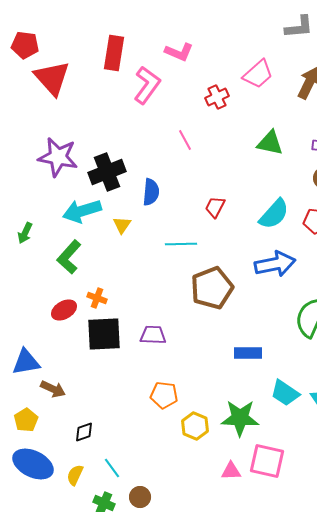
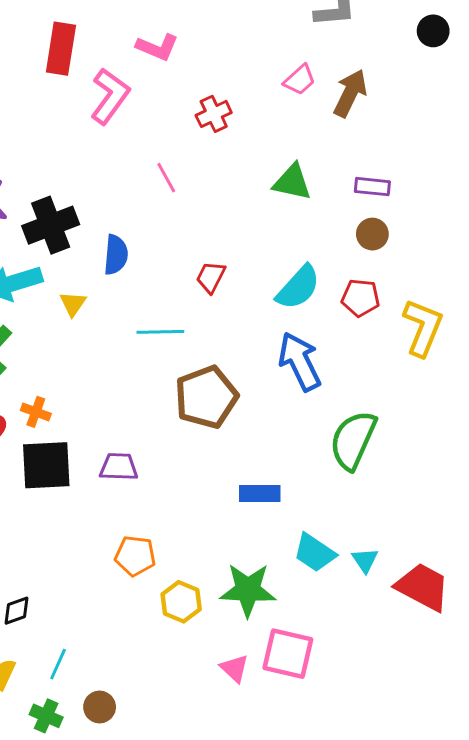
pink trapezoid: (258, 74) -> (300, 80), moved, size x0.7
blue arrow: (275, 264) -> (300, 362), turned -105
cyan line: (112, 468) -> (58, 664), turned 60
pink triangle: (231, 471) -> (234, 668), turned 45

